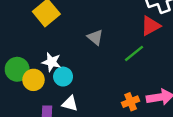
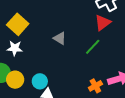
white star: (52, 62) -> (15, 48), moved
cyan circle: (63, 77) -> (40, 81), moved

